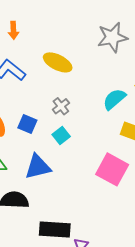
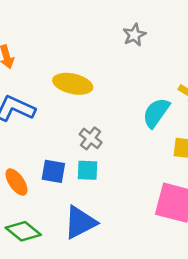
gray star: (112, 37) -> (134, 35), size x0.6
cyan square: (61, 136) -> (88, 170), moved, turned -36

